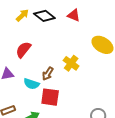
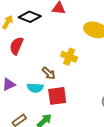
red semicircle: (23, 50) -> (16, 46), moved
brown arrow: (48, 74) -> (49, 73), turned -64

